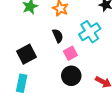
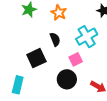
pink square: (70, 53) -> (76, 59), moved
black square: (26, 54) -> (36, 58), moved

